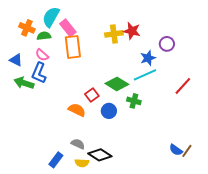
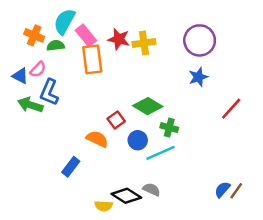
red star: (132, 31) -> (119, 39), moved
purple circle: (167, 44) -> (200, 40), moved, size x1.6
pink semicircle: (42, 55) -> (38, 69), moved, turned -88
blue star: (148, 58) -> (198, 77), moved
cyan line: (145, 75) -> (160, 153), moved
gray semicircle: (78, 144) -> (152, 189), moved
blue semicircle: (176, 150) -> (222, 189), turned 96
blue rectangle: (56, 160) -> (71, 167), moved

